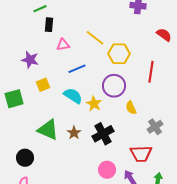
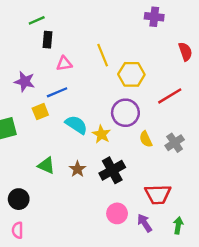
red semicircle: (164, 35) -> (185, 52), turned 35
yellow line: (95, 38) -> (103, 55), turned 30
blue line: (77, 69) -> (57, 92), moved
red line: (151, 72) -> (170, 96), turned 50
gray cross: (155, 127) -> (175, 143), moved
green triangle: (48, 130) -> (46, 165), size x0.7

